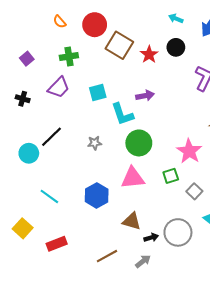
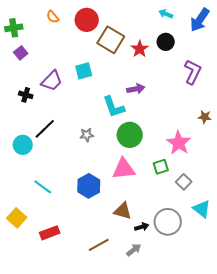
green cross: (69, 57) -> (14, 28), moved
cyan square: (98, 93) -> (84, 71), moved
black cross: (23, 99) -> (26, 95), moved

